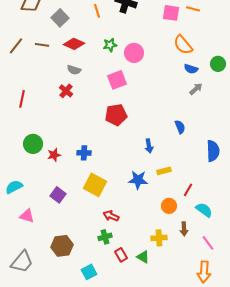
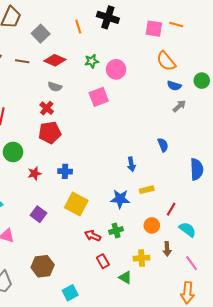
red pentagon: (116, 115) -> (50, 133), moved
green circle: (33, 144) -> (13, 152), moved
green cross: (105, 237) -> (116, 231), moved
red rectangle: (121, 255) -> (103, 261), moved

